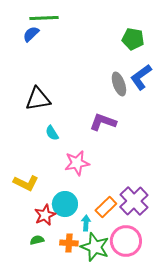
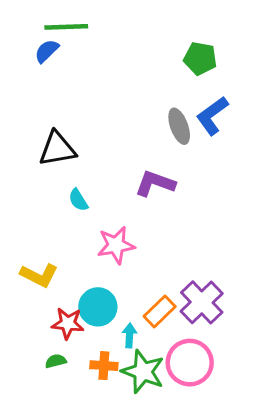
red star: (45, 215) -> (68, 323), turned 30

